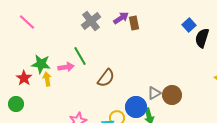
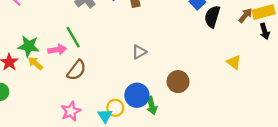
brown semicircle: (106, 78) -> (77, 70), moved
yellow arrow: (47, 79) -> (35, 63), turned -40
gray triangle: (154, 93) -> (139, 52), moved

